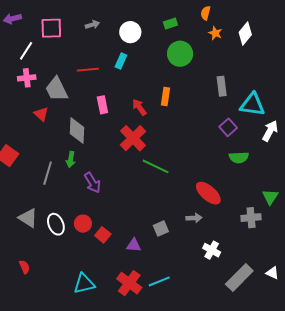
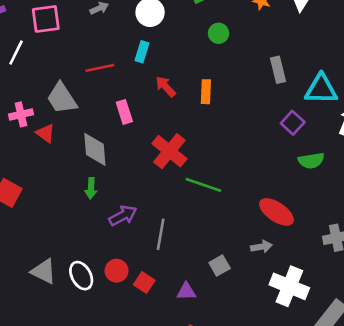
green circle: (180, 54) -> (219, 33), size x0.6
pink cross: (27, 78) -> (21, 114), moved
red arrow: (139, 107) -> (166, 86), moved
gray line: (48, 173) -> (161, 234), moved
purple arrow: (92, 183) -> (123, 216), turned -80
white cross: (212, 250) -> (289, 286), size x1.6

